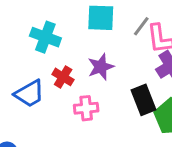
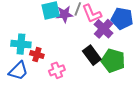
cyan cross: (45, 37) -> (21, 44), moved
purple star: (101, 67) -> (64, 14), moved, turned 30

